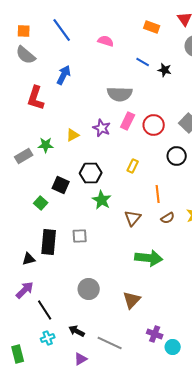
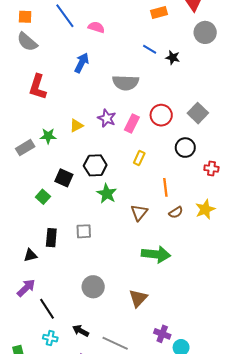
orange rectangle: (152, 27) -> (159, 13), turned -35
pink semicircle: (106, 41) -> (96, 27), moved
blue arrow: (64, 75) -> (82, 63), moved
pink rectangle: (128, 121) -> (132, 123), moved
black rectangle: (49, 242) -> (51, 238), size x0.7
cyan cross: (48, 338) -> (50, 338), turned 32

